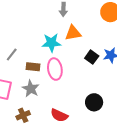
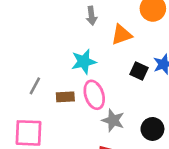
orange triangle: (73, 33) -> (122, 35), moved
gray star: (31, 89) -> (113, 120), moved

